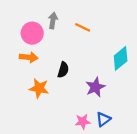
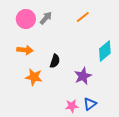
gray arrow: (53, 20) -> (46, 18), turned 32
orange line: (83, 27) -> (83, 17), moved, turned -64
pink circle: (32, 33) -> (26, 19), moved

